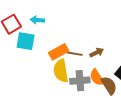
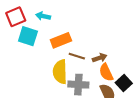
orange rectangle: (59, 52) -> (61, 40), moved
orange semicircle: (97, 77) -> (106, 72), moved

